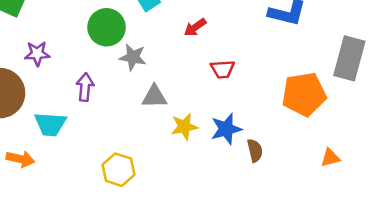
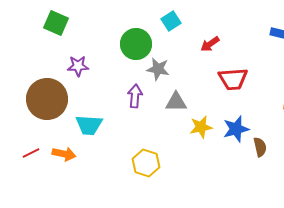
red trapezoid: (223, 69) -> (233, 79), size x1.4
purple arrow: (85, 87) -> (135, 96), moved

